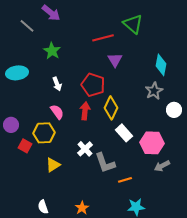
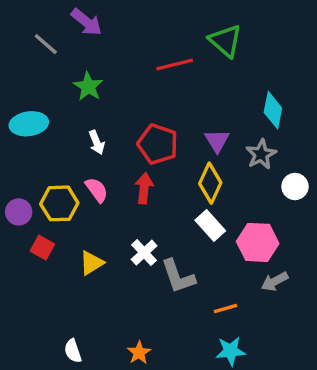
purple triangle: (115, 60) -> (217, 141), moved
yellow diamond: (111, 108) -> (210, 183), moved
yellow hexagon: (44, 133) -> (59, 203), moved
yellow triangle: (53, 165) -> (92, 263), moved
orange line: (125, 180) -> (225, 309), moved

